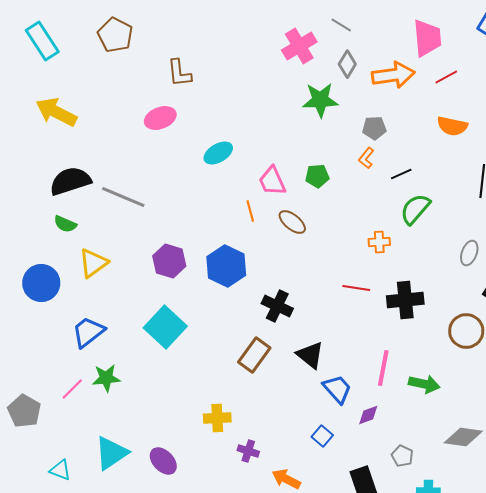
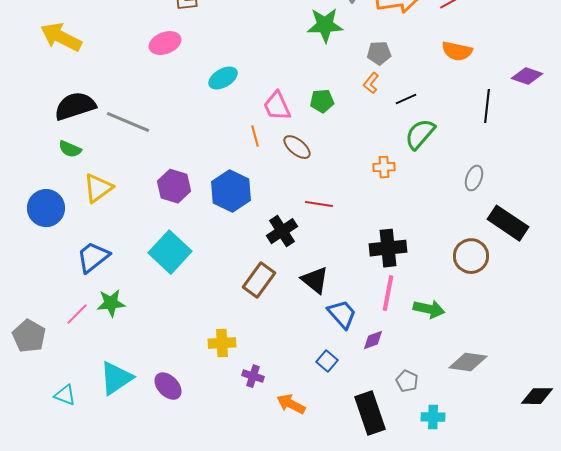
red line: (356, 288) -> (319, 204), moved
black cross: (405, 300) -> (388, 248), moved
black cross: (277, 306) -> (282, 231), turned 32

